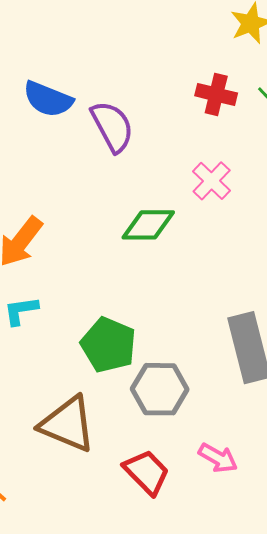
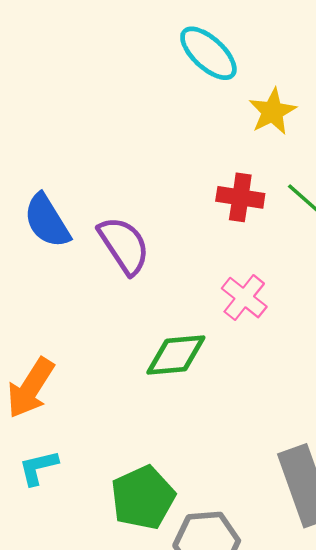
blue semicircle: (48, 99) -> (47, 221), turned 42
green pentagon: (108, 345) -> (143, 498), turned 30

